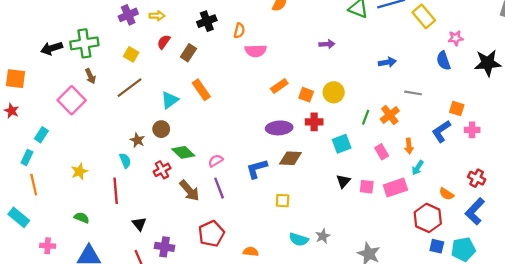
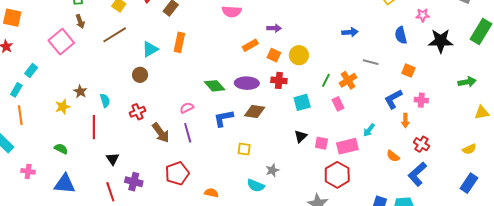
pink star: (456, 38) -> (423, 15), moved
purple arrow: (327, 44) -> (274, 28), moved
orange rectangle: (201, 90) -> (179, 42), turned 42
orange square: (457, 109) -> (408, 71), moved
brown star: (137, 140) -> (80, 91), moved
orange arrow: (409, 146) -> (405, 121), moved
green diamond: (183, 152) -> (215, 86), moved
pink rectangle: (382, 152) -> (338, 104), moved
red hexagon: (428, 218) -> (337, 175), moved
gray star: (323, 236) -> (272, 170), moved

